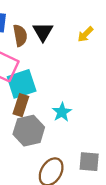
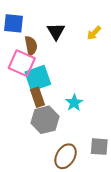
brown semicircle: (20, 35) -> (31, 46), moved
brown rectangle: (21, 105) -> (37, 97), turned -36

